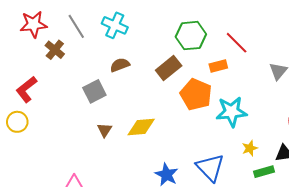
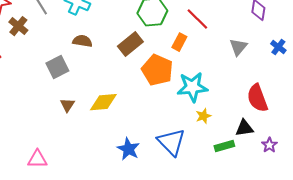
brown semicircle: (120, 65) -> (82, 41), turned 30
orange rectangle: (218, 66) -> (179, 42), turned -48
yellow star: (250, 148) -> (203, 116), moved

